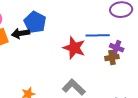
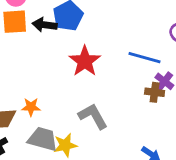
red star: (74, 48) -> (85, 61), moved

